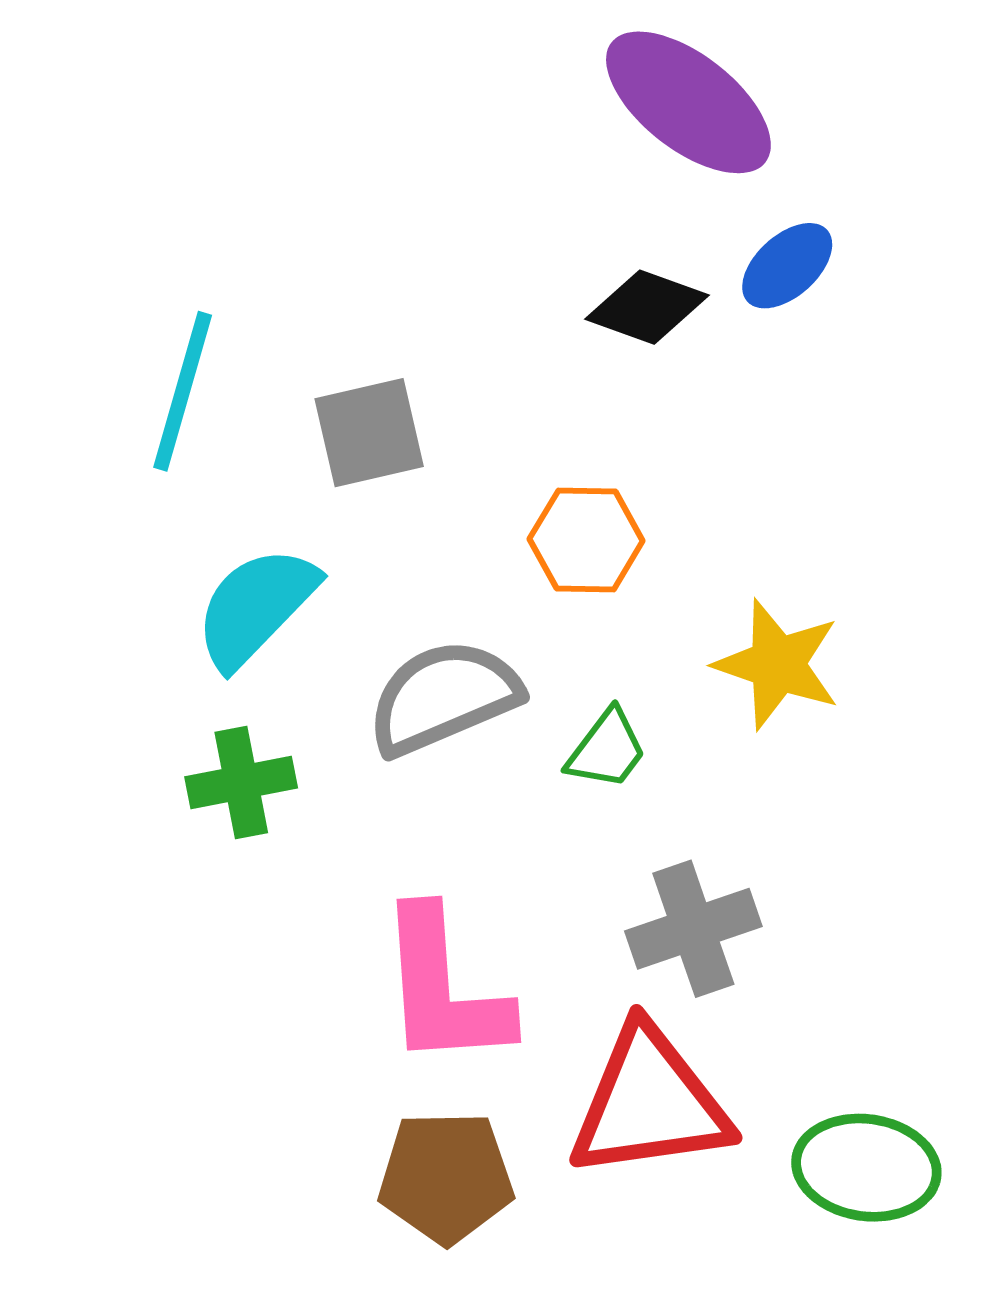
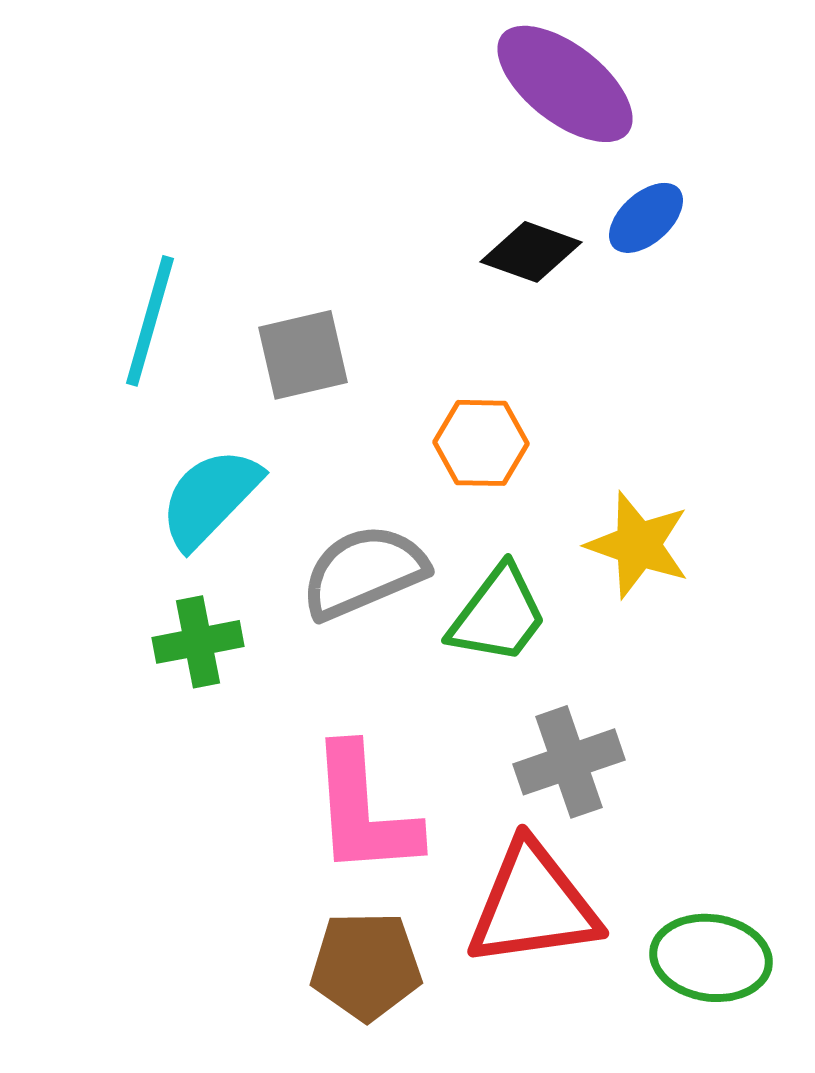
green trapezoid: (607, 750) -> (498, 615), size x1.5

